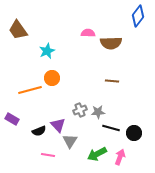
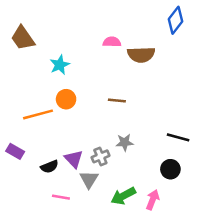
brown line: (112, 81) -> (117, 100), moved
gray cross: (80, 110) -> (100, 156), moved
black line: (111, 128) -> (178, 137), moved

